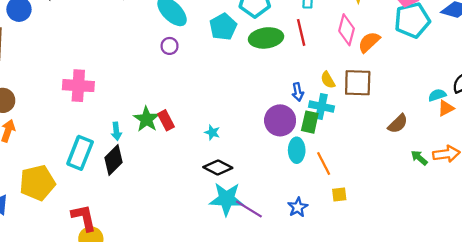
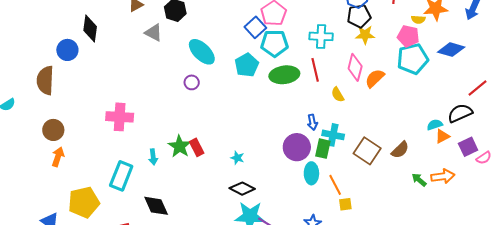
purple circle: (170, 46) -> (192, 82), moved
yellow semicircle: (328, 80) -> (338, 95), moved
brown square: (358, 83) -> (367, 151), moved, turned 32
black diamond: (114, 160) -> (156, 206), moved, turned -68
yellow square: (339, 194) -> (345, 204), moved

